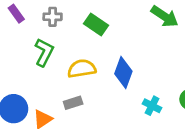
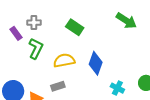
purple rectangle: (16, 14) -> (16, 33), moved
gray cross: (53, 17) -> (34, 23), moved

